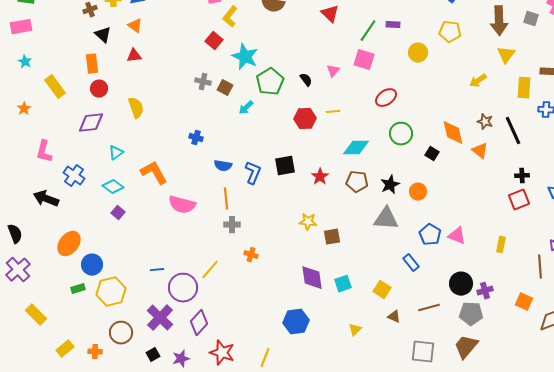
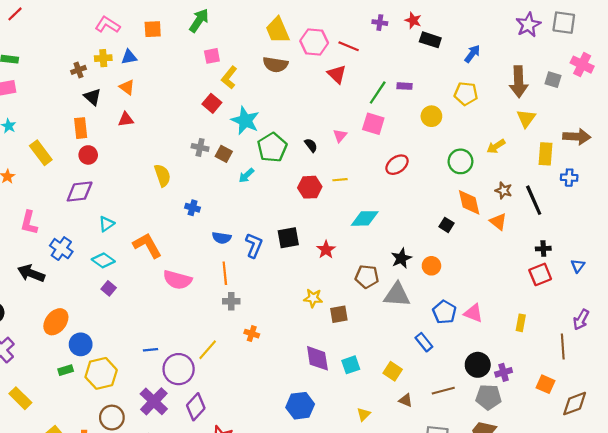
yellow semicircle: (136, 108) -> (162, 175), moved
green circle: (401, 134) -> (460, 161), moved
brown pentagon: (357, 182) -> (367, 277), moved

